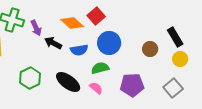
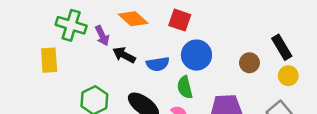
red square: (96, 16) -> (180, 20), turned -30
orange diamond: (72, 23) -> (133, 19), moved
green semicircle: (100, 68) -> (185, 87), turned -90

